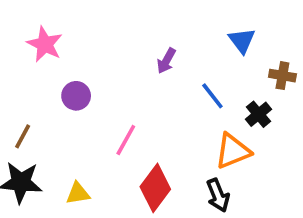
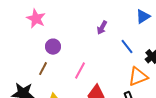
blue triangle: (242, 41) -> (143, 17), turned 35
brown line: (23, 136) -> (43, 69), moved

